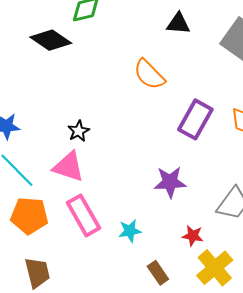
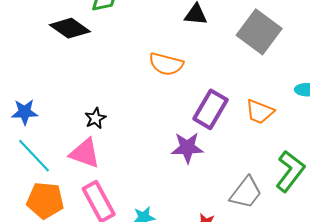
orange semicircle: (149, 74) -> (166, 64), turned -32
purple star: (170, 182) -> (187, 148), moved

